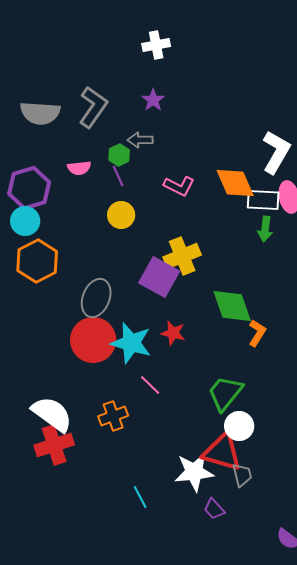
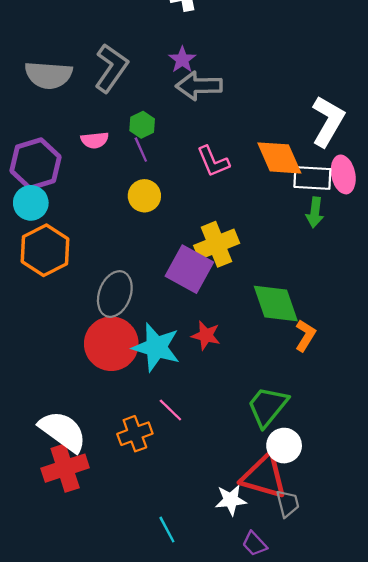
gray arrow: (140, 140) -> (199, 86), moved, size x1.5
pink L-shape: (179, 186) -> (213, 161), turned 40
pink line: (150, 385) -> (170, 410), moved
white star: (194, 472) -> (231, 500), size x0.7

